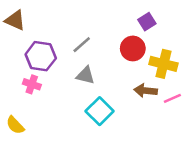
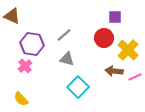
purple square: (147, 22) -> (115, 17), turned 32
yellow cross: (163, 64) -> (128, 50), turned 30
pink cross: (32, 84) -> (25, 66), turned 32
yellow semicircle: (15, 125) -> (21, 99), moved

